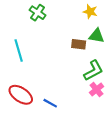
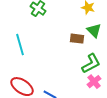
green triangle: (97, 36) -> (94, 31), turned 35

